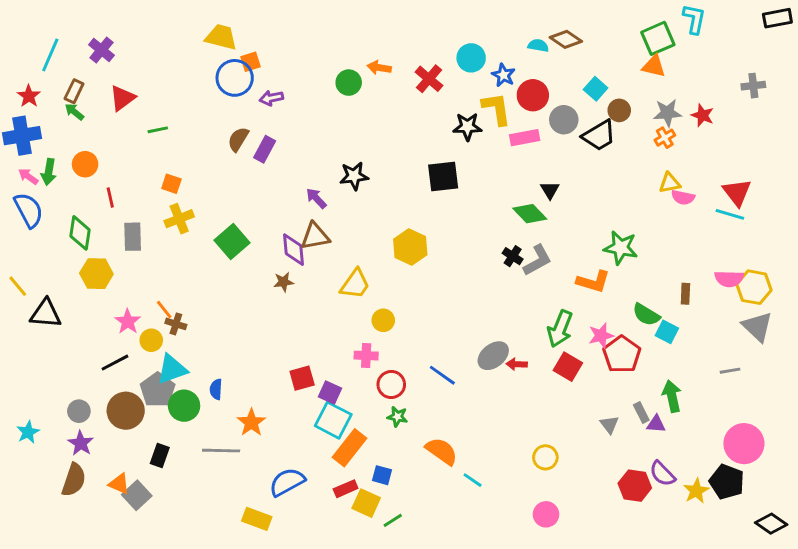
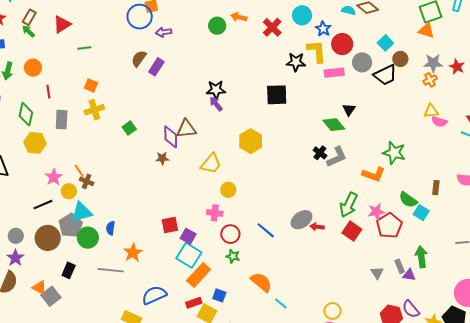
purple arrow: (316, 198) -> (216, 104), moved
green square: (232, 242) -> (129, 128), size x0.6
yellow circle: (545, 457) -> (332, 311), moved

